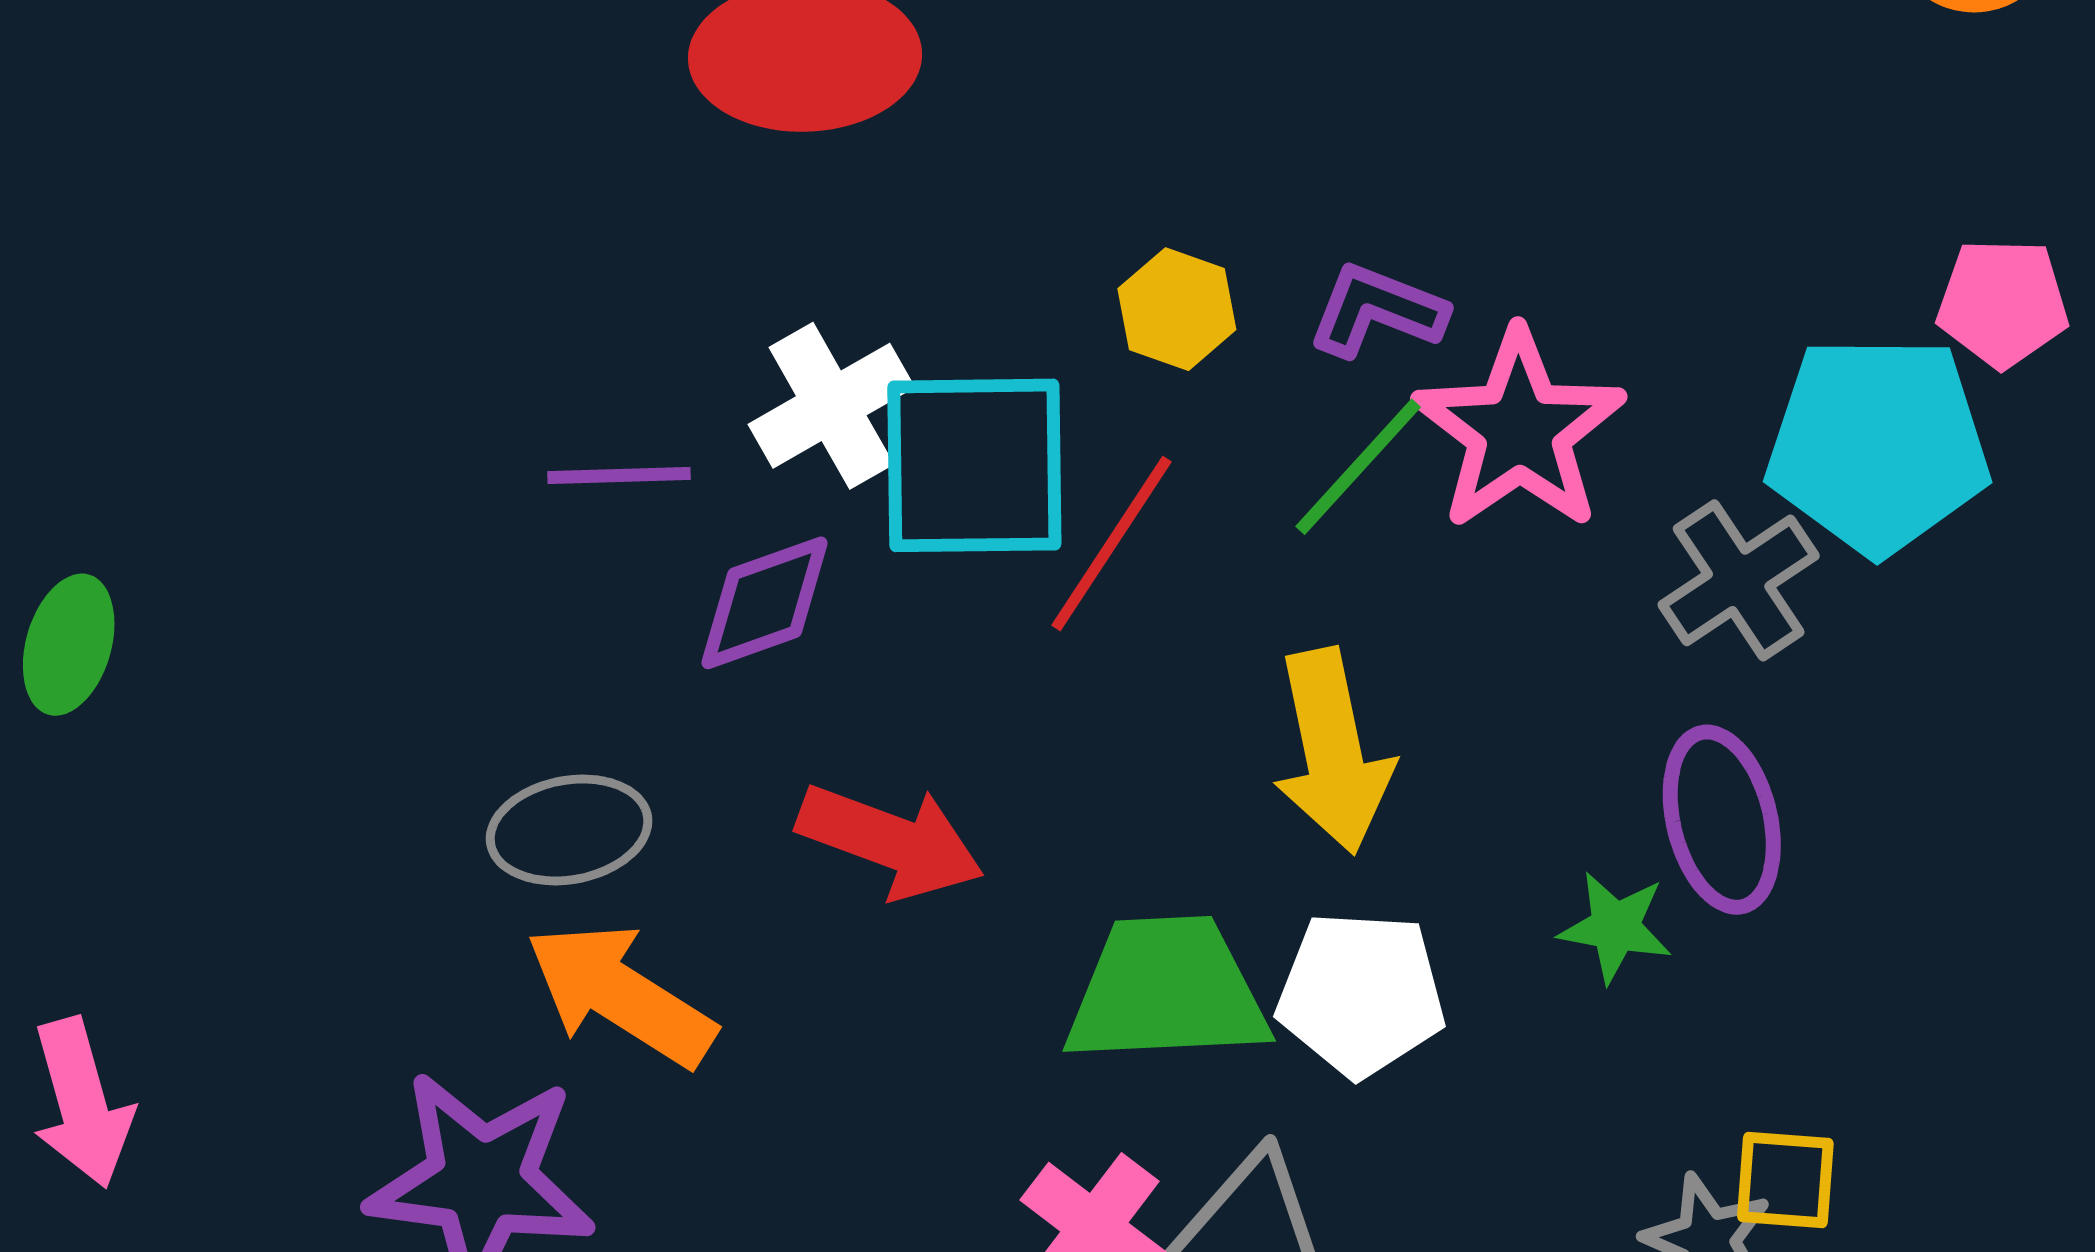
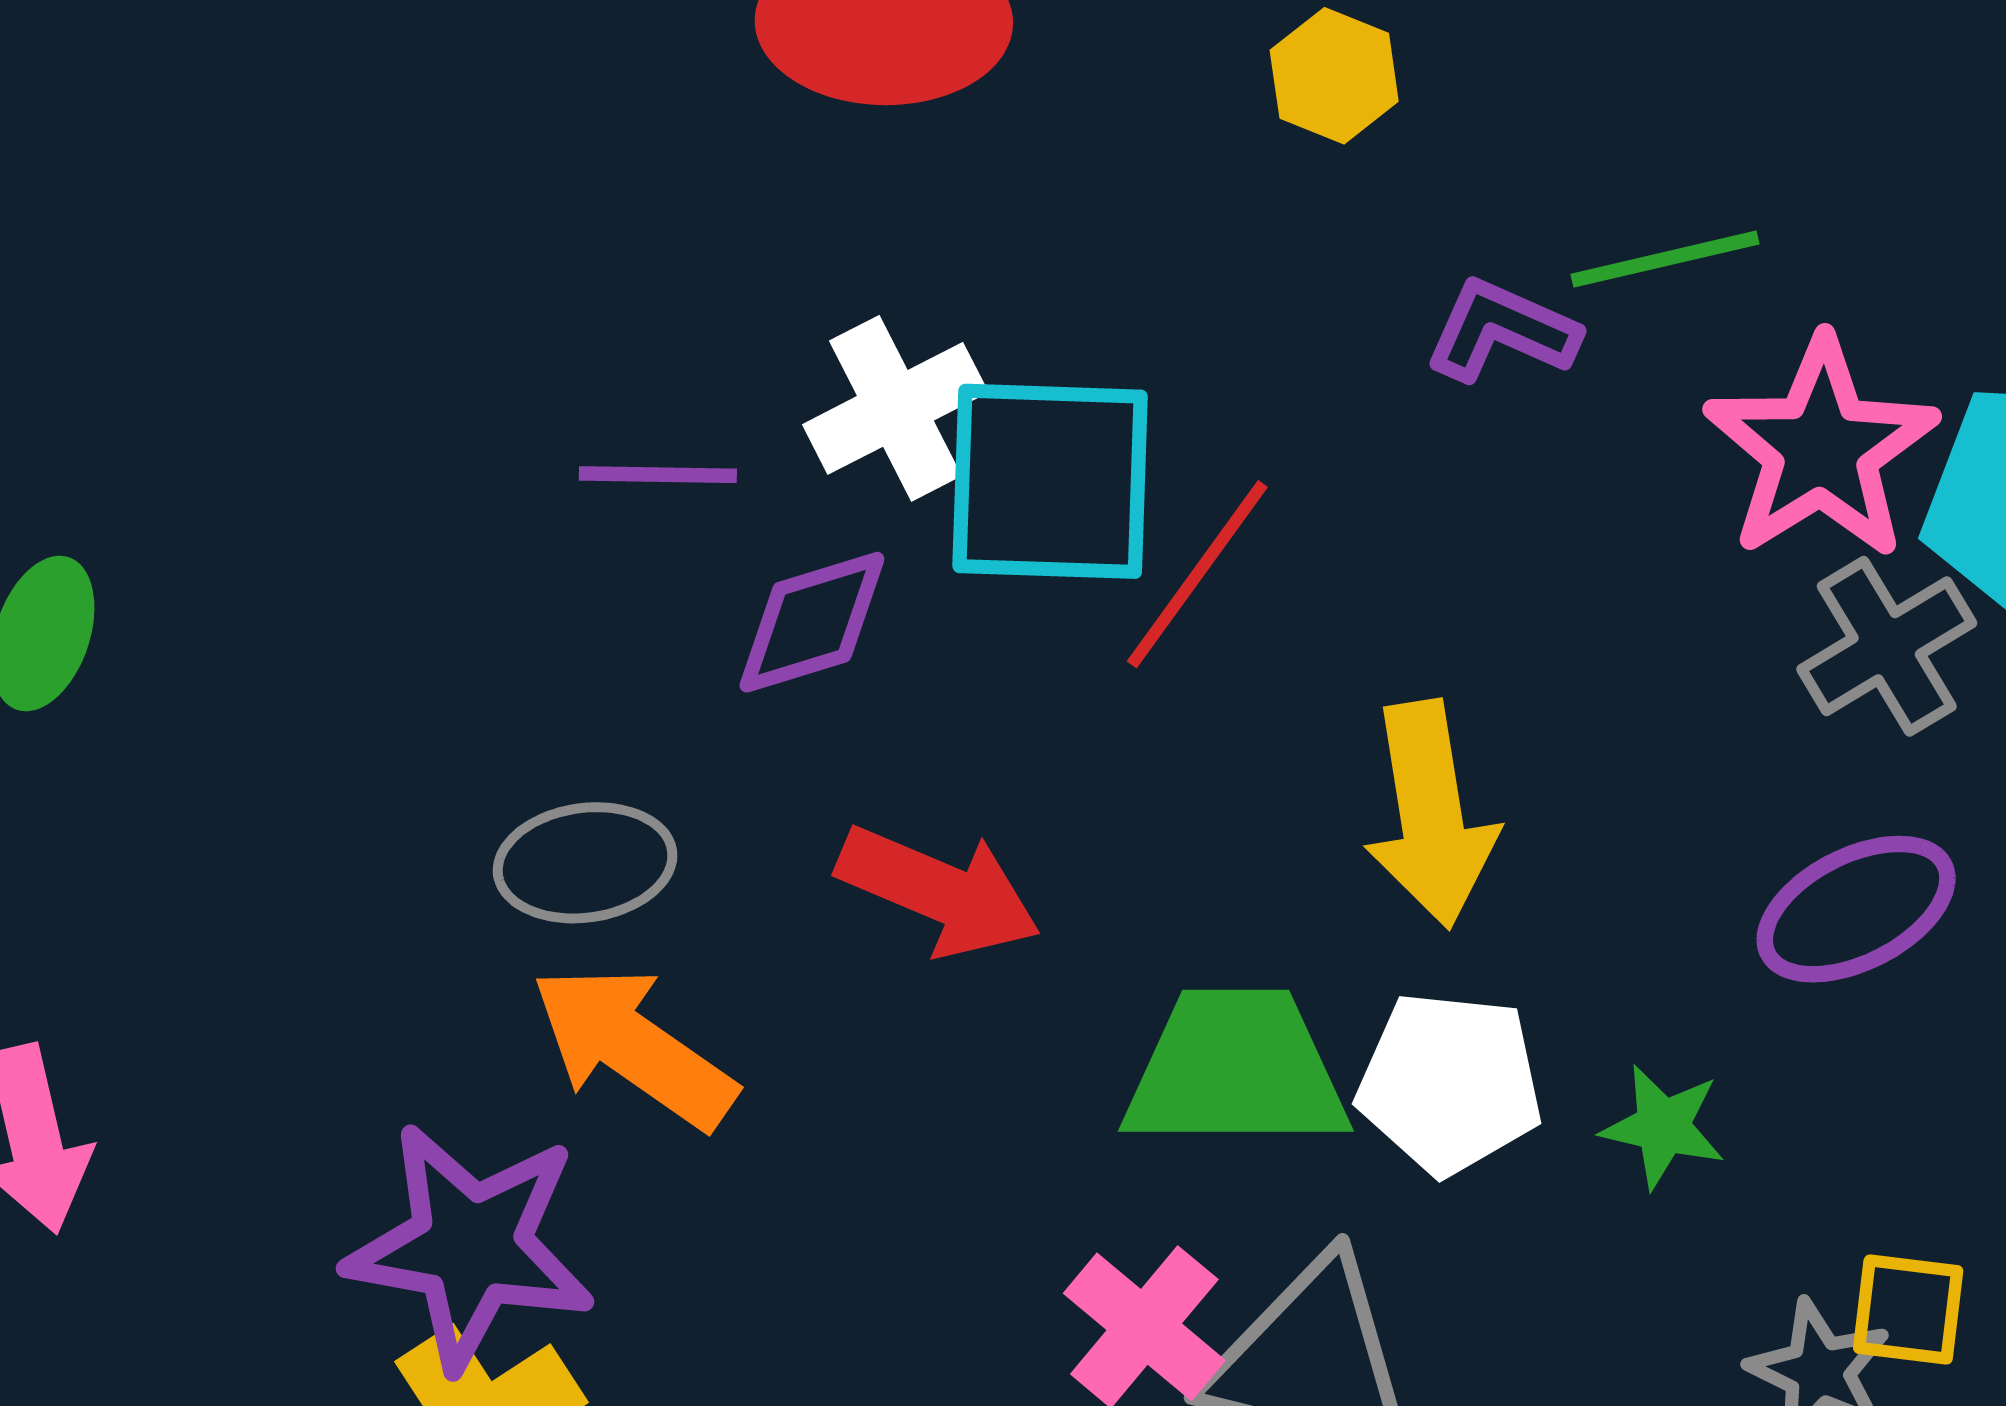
yellow hexagon: (1177, 309) -> (1334, 76), moved
pink star: (1519, 430) -> (1821, 449), moved
green line: (1358, 467) -> (1665, 259), moved, turned 32
purple ellipse: (1722, 820) -> (1856, 909), turned 74
green star: (1615, 927) -> (1663, 1127), moved

